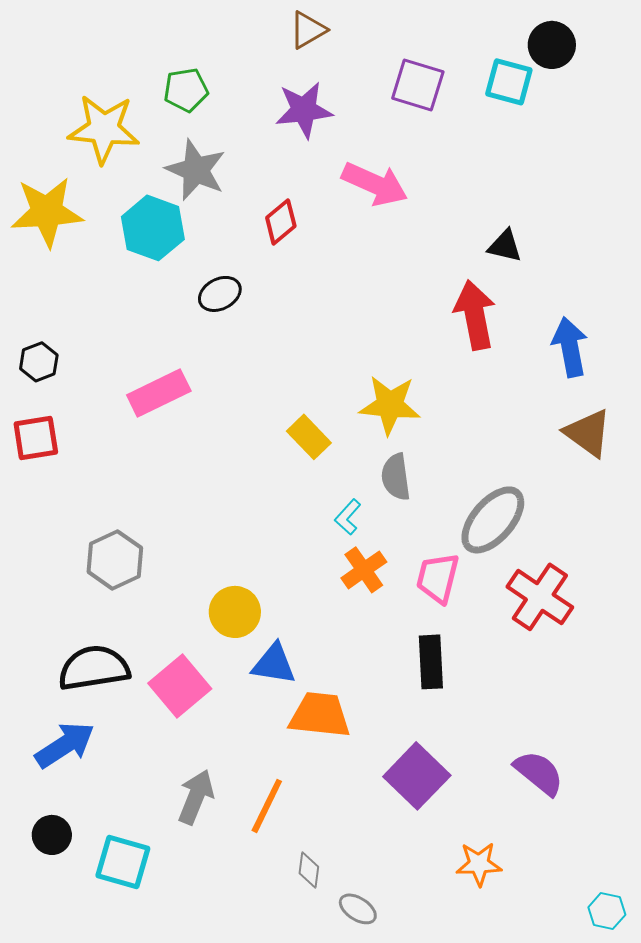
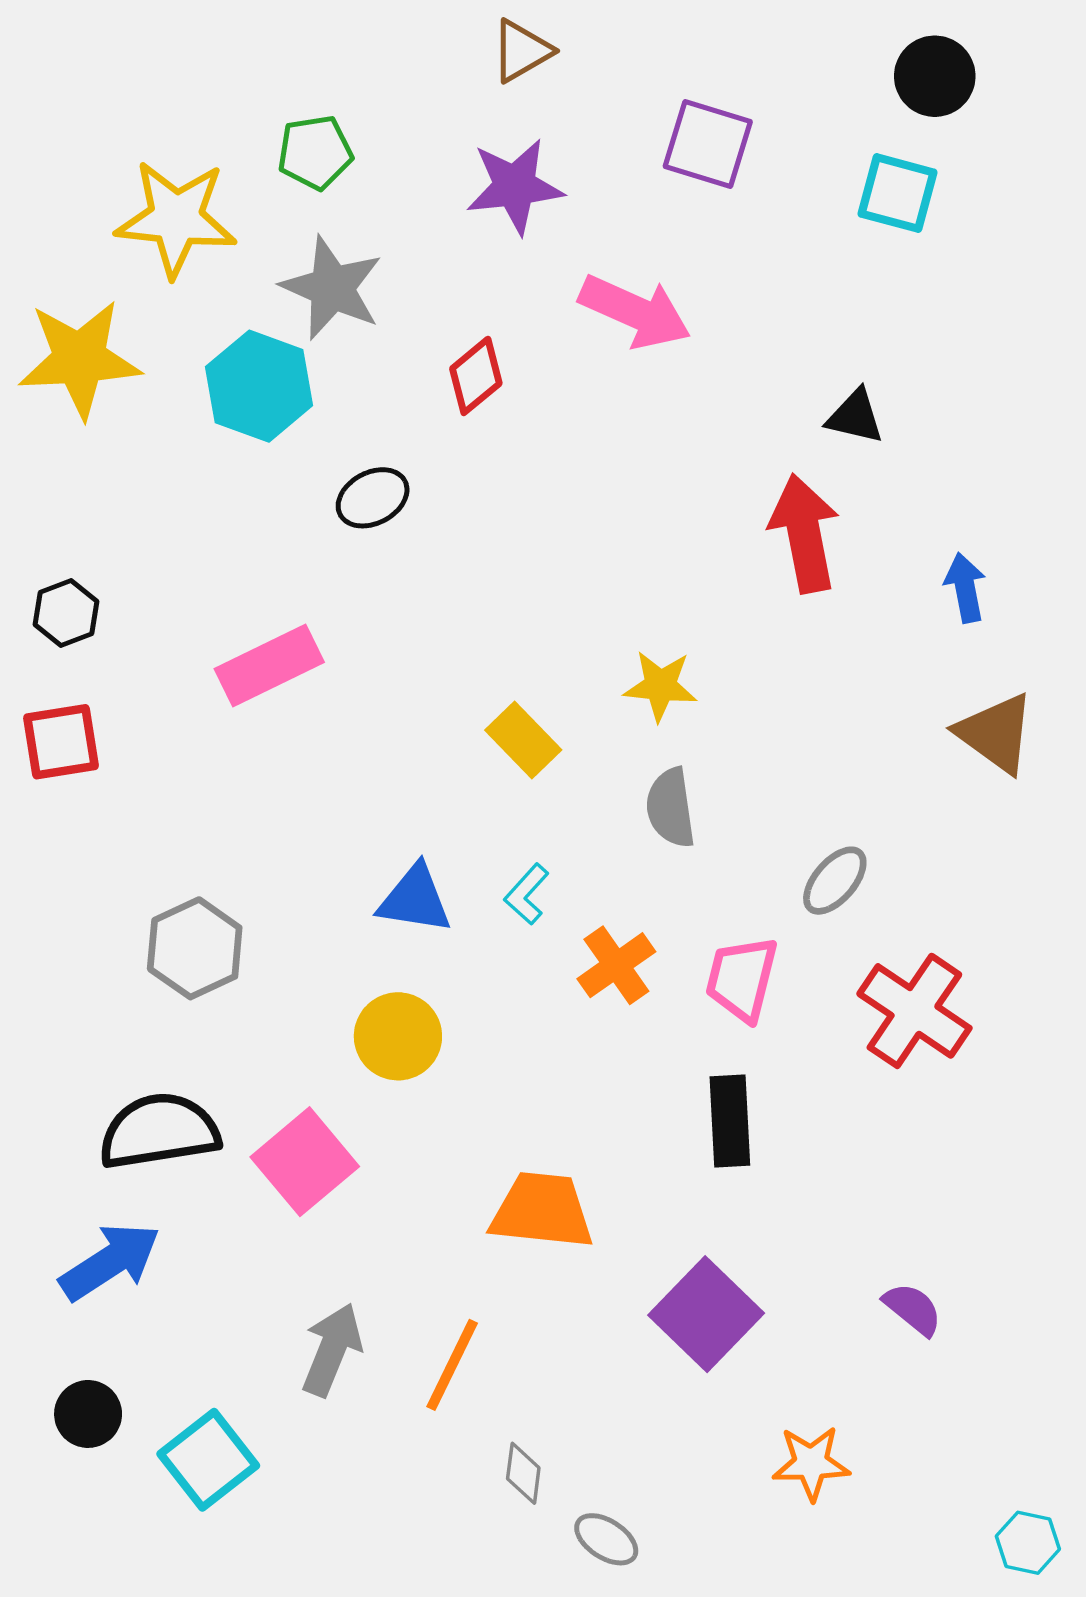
cyan square: (509, 82) -> (897, 193), moved
blue arrow: (570, 347) -> (965, 588), size x0.7
yellow star: (390, 405) -> (660, 686), size x0.7
cyan L-shape: (348, 517) -> (527, 894), moved
gray ellipse: (493, 520) -> (835, 881), size x0.6
blue triangle: (274, 664) -> (415, 899), moved
purple semicircle: (539, 773) -> (913, 1309), size x0.7
cyan square: (123, 862) -> (208, 1460), turned 36

